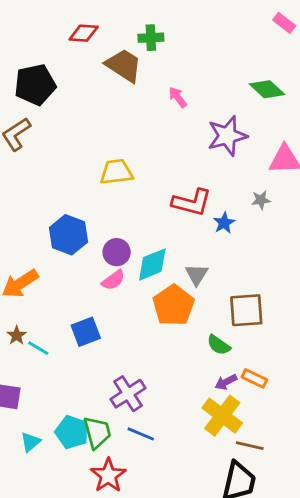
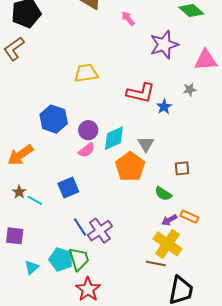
brown square: (246, 310) -> (182, 168), size x0.6
blue line: (141, 434) -> (80, 227), moved, turned 36
brown line: (250, 446) -> (156, 264), moved

